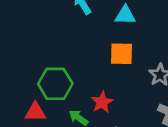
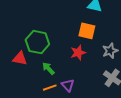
red star: (102, 102) -> (78, 53), moved

